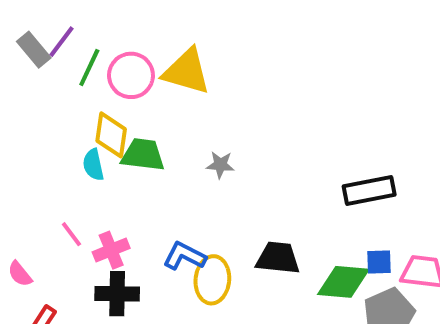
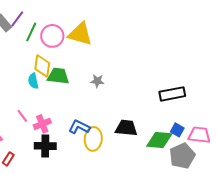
blue square: (379, 262) -> (177, 130), turned 32

